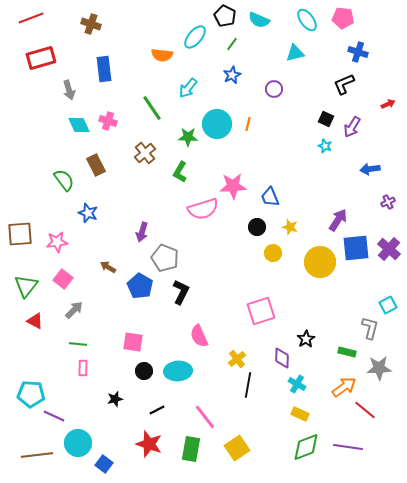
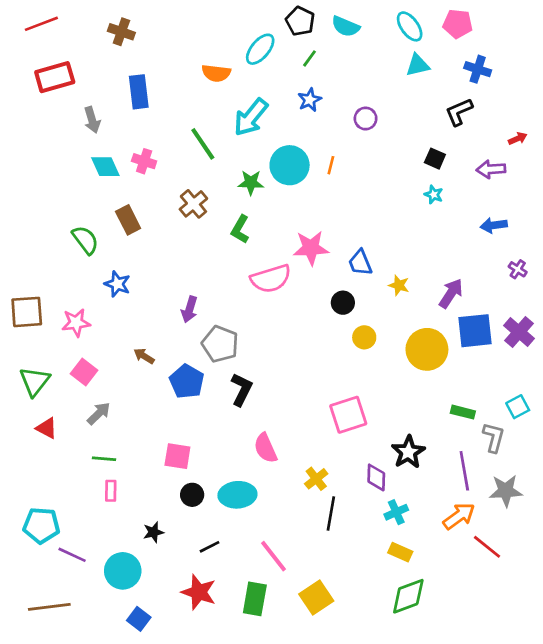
cyan triangle: (295, 53) -> (418, 65), moved
cyan arrow: (188, 88) -> (251, 117), size x1.4
purple arrow: (352, 127) -> (491, 169), moved, turned 55
purple cross: (388, 202) -> (518, 269), turned -32
yellow star: (290, 227) -> (399, 285), moved
black star: (306, 339) -> (408, 452), size x1.4
green rectangle: (347, 352) -> (463, 412), moved
cyan cross: (297, 384) -> (396, 512), turned 36
cyan circle: (78, 443) -> (123, 571), moved
purple line: (348, 447) -> (464, 471), moved, turned 72

